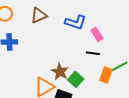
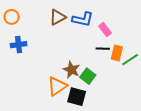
brown triangle: (39, 15) -> (58, 17), moved
orange rectangle: (106, 75) -> (117, 53), moved

